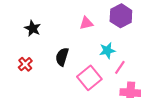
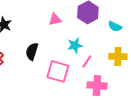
pink square: (89, 78) -> (58, 71), turned -35

